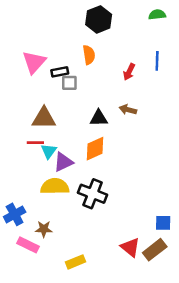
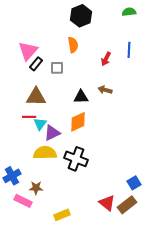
black rectangle: (60, 72) -> (36, 64), moved, turned -40
blue square: (163, 223) -> (134, 183), turned -32

